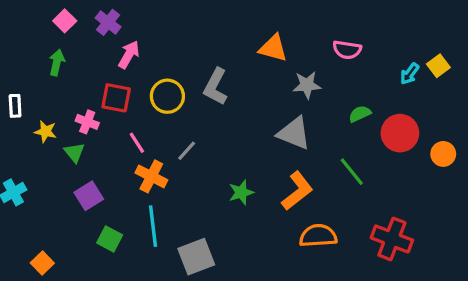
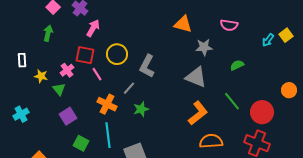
gray L-shape: (215, 87) -> (147, 66), moved
pink cross: (87, 122) -> (67, 70), turned 32
red circle: (400, 133) -> (262, 112), moved
pink line: (137, 143) -> (97, 74), moved
green star: (241, 192) -> (141, 109), moved

